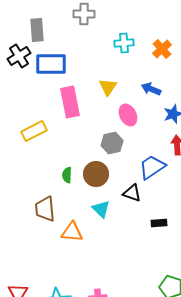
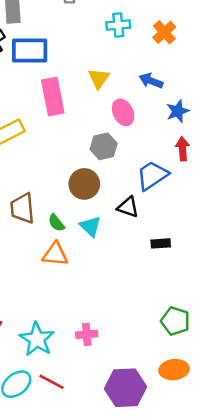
green semicircle: (67, 175) -> (56, 223), moved, turned -42
brown trapezoid: (45, 209) -> (22, 208), moved

